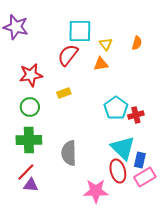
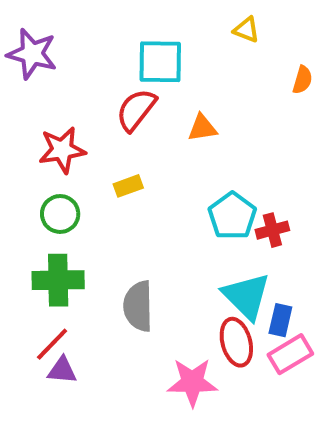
orange semicircle: (137, 43) -> (302, 80), moved
yellow triangle: (106, 44) -> (246, 30), moved, turned -32

